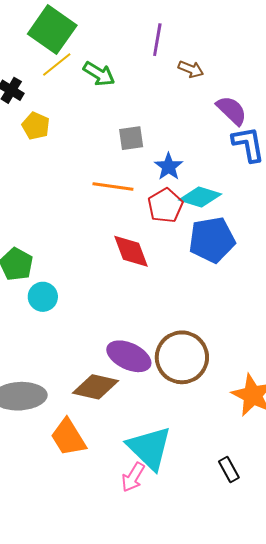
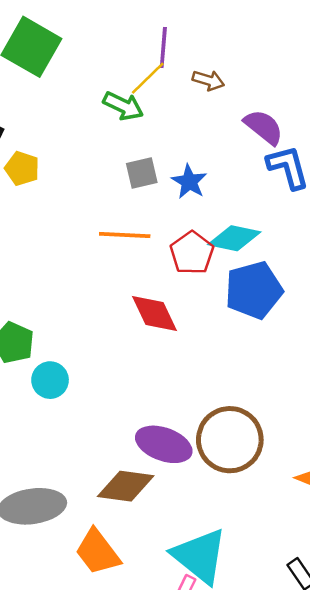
yellow line: (57, 64) -> (148, 78), moved
green arrow: (99, 74) -> (123, 106), moved
blue star: (169, 167) -> (189, 182), moved

